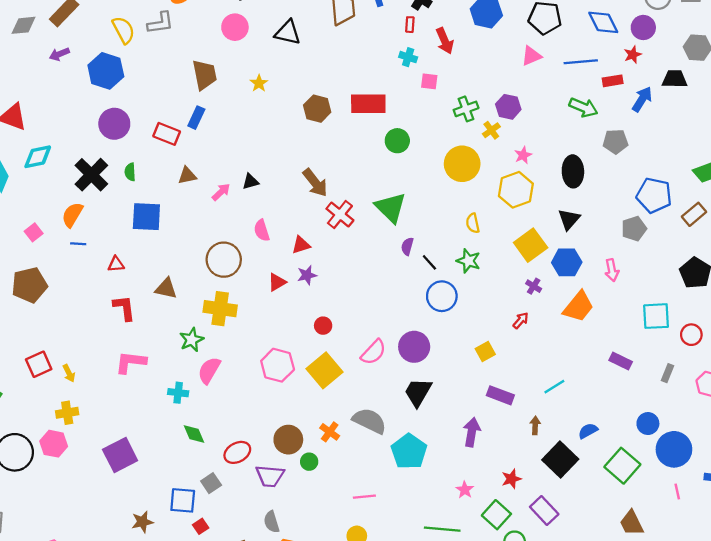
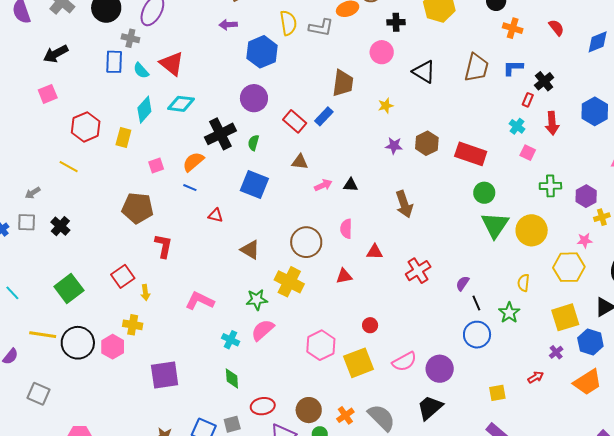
yellow cross: (491, 130) -> (602, 217), moved
green triangle: (391, 208) -> (495, 225), moved
red cross: (340, 214) -> (418, 271), moved
purple star: (307, 275) -> (394, 146), moved
red L-shape: (124, 308) -> (164, 246), moved
red square: (39, 364) -> (123, 276), turned -30

